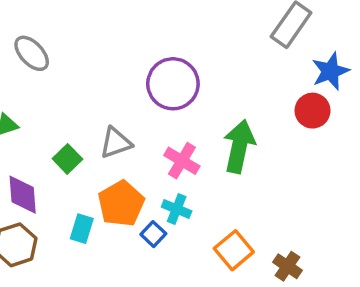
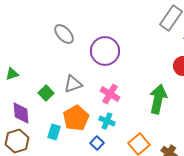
gray ellipse: (32, 53) -> (64, 34), moved
green arrow: (239, 146) -> (158, 99), moved
blue square: (153, 234) -> (97, 143), moved

